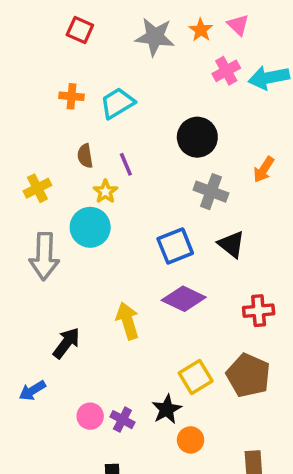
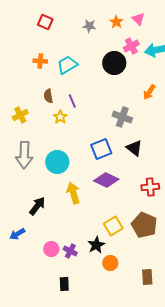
gray star: (155, 37) -> (89, 26), size x0.6
black circle: (197, 137) -> (114, 63), moved
orange arrow: (264, 169) -> (149, 92), moved
cyan circle: (90, 227) -> (57, 162), moved

